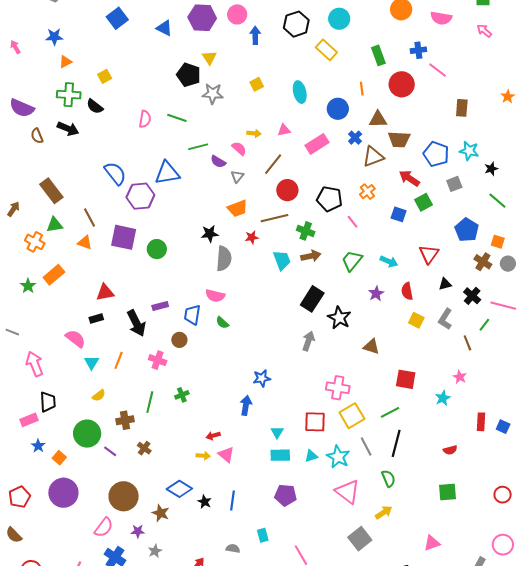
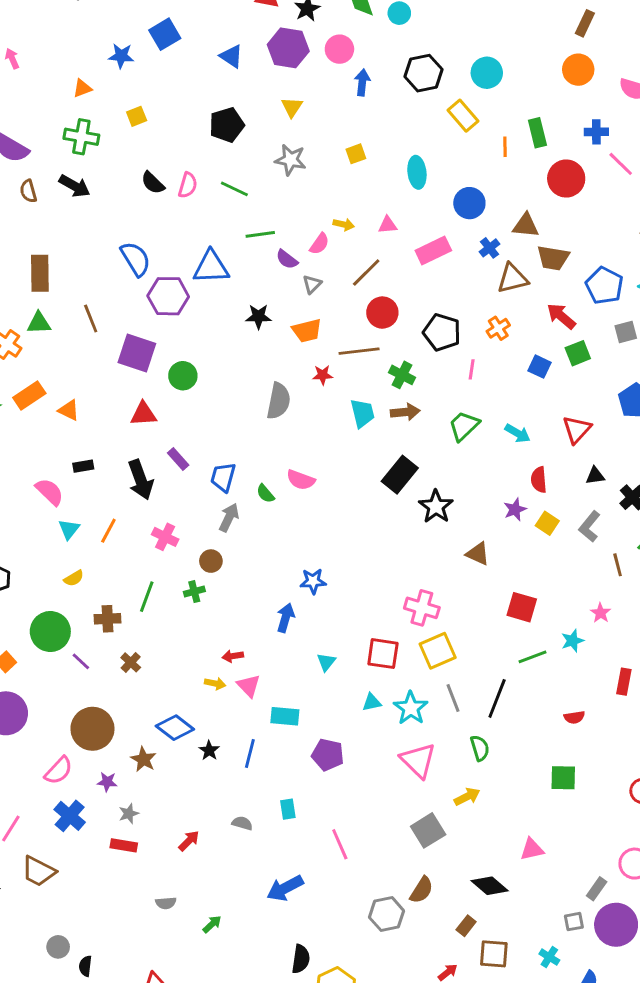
blue star: (54, 37) -> (121, 56), moved
black pentagon: (189, 75) -> (227, 125), moved, turned 30
orange line: (362, 89) -> (505, 147), moved
black semicircle: (95, 106) -> (153, 183), moved
pink semicircle: (239, 148) -> (319, 244), turned 77
brown rectangle: (51, 191) -> (40, 273), turned 30
pink line: (353, 222) -> (472, 369), turned 40
black star: (210, 234) -> (259, 316), moved
orange triangle: (85, 243) -> (69, 410), moved
red triangle: (105, 292) -> (143, 414), moved
purple star: (376, 294) -> (515, 509), moved
pink semicircle: (215, 296) -> (301, 480), moved
purple rectangle: (160, 306) -> (178, 459), turned 56
brown circle: (179, 340) -> (211, 561), moved
gray arrow: (308, 341) -> (229, 518), moved
green line: (390, 412) -> (533, 657), moved
cyan rectangle: (280, 455) -> (285, 716), moved

